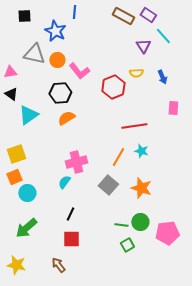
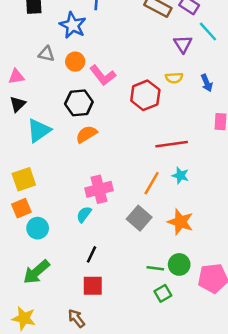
gray triangle: (34, 54) -> (46, 54), size x0.6
black triangle: (11, 94) -> (18, 104), turned 40

